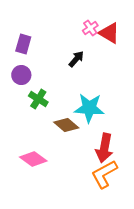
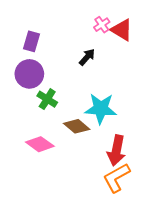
purple circle: (21, 75) -> (29, 74), size x1.4
pink diamond: (33, 159) -> (40, 144), moved

